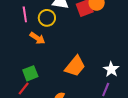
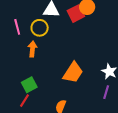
orange arrow: (37, 38) -> (32, 49), turned -112

